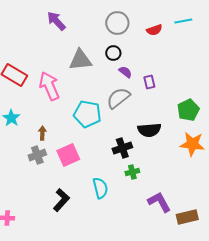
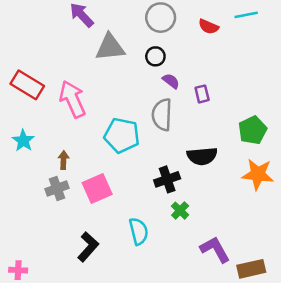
red semicircle: (154, 30) -> (209, 27), turned 42
gray triangle: (80, 60) -> (110, 47), moved
gray semicircle: (118, 98) -> (162, 115), turned -50
green cross: (132, 172) -> (180, 211), turned -32

